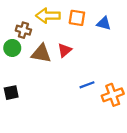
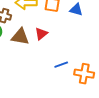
orange cross: (113, 95) -> (84, 74), turned 30

